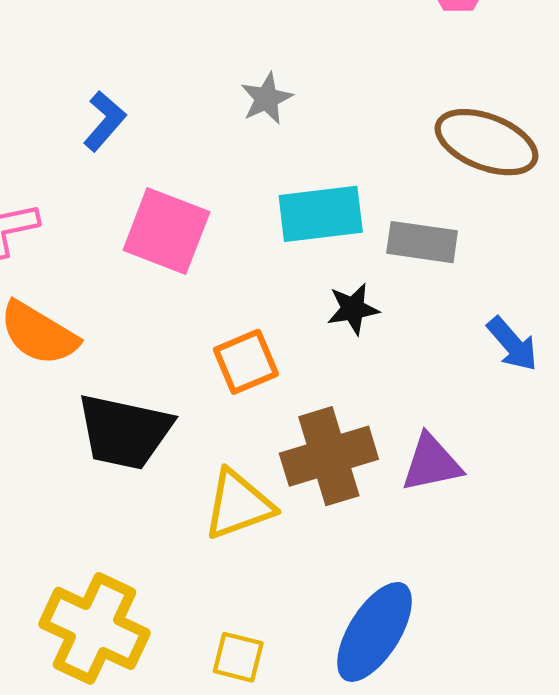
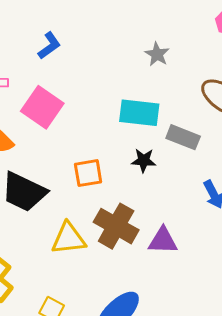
gray star: (267, 99) -> (157, 54), moved, turned -30
pink square: (166, 231) -> (42, 107), moved
brown cross: (329, 456) -> (116, 226), turned 33

